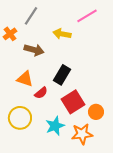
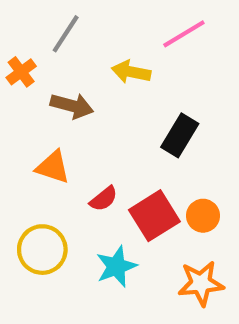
black rectangle: (62, 75) -> (180, 135), moved
red semicircle: (41, 93) -> (104, 199), moved
orange circle: (96, 112) -> (203, 216), moved
orange star: (82, 134) -> (201, 283), moved

